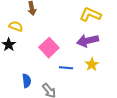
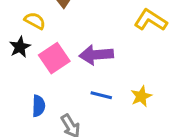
purple arrow: (88, 41) -> (96, 55), moved
pink square: (49, 48) -> (54, 58), moved

